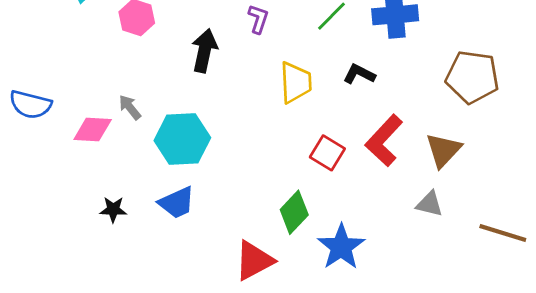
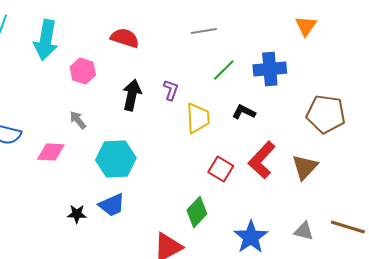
purple L-shape: (258, 19) -> (171, 90), moved
gray arrow: (130, 107) -> (78, 120), moved
gray triangle: (430, 204) -> (304, 231), moved
black star: (113, 210) -> (77, 214), moved
blue star: (341, 247) -> (251, 237), moved

